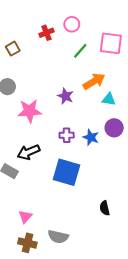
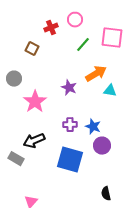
brown square: (13, 49) -> (32, 49), moved, turned -32
pink star: (30, 111) -> (35, 102), turned -30
purple circle: (114, 128) -> (102, 146), moved

